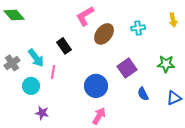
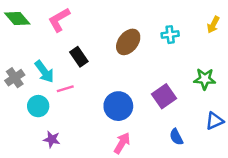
pink L-shape: (85, 16) -> (59, 20), moved
yellow arrow: (173, 20) -> (213, 25), turned 40
purple square: (127, 68) -> (164, 96), moved
pink line: (53, 72) -> (65, 89), turned 64
blue semicircle: (143, 94) -> (176, 137), moved

